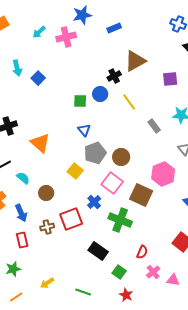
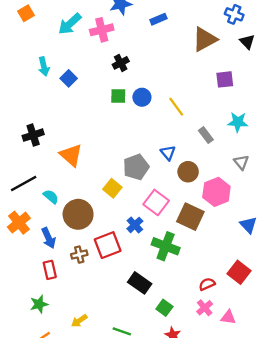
cyan arrow: (39, 32) -> (70, 24), size x1.5
brown triangle: (135, 61) -> (205, 39), moved
black cross: (114, 76) -> (121, 63), moved
green square: (80, 101) -> (118, 96), moved
blue triangle: (84, 130) -> (168, 153), moved
brown circle: (121, 157) -> (188, 172), moved
brown circle: (46, 193) -> (78, 214), size x1.6
red semicircle: (142, 252) -> (207, 284), moved, turned -136

